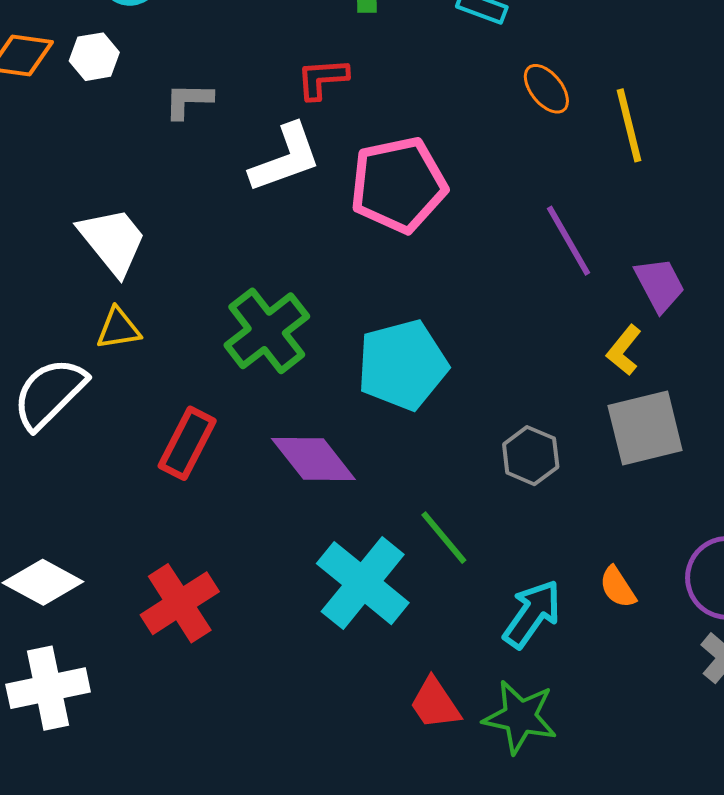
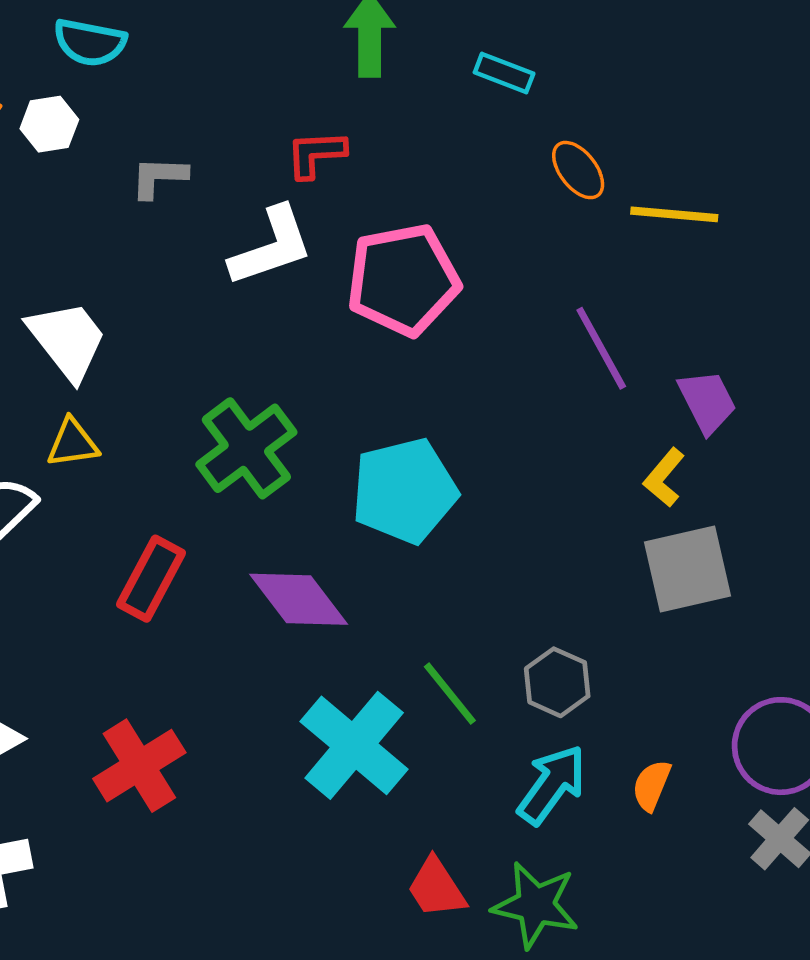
yellow line: (629, 125) -> (674, 214), turned -72
gray hexagon: (531, 456) -> (557, 682), moved
orange semicircle: (618, 587) -> (652, 785), moved, turned 54

